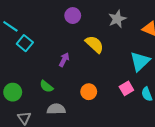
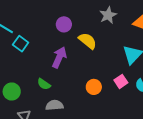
purple circle: (73, 16) -> (64, 24), moved
purple arrow: (64, 60) -> (59, 57), size x1.5
orange circle: (89, 92) -> (94, 87), moved

